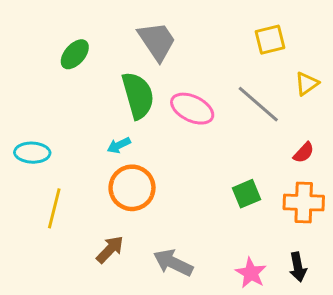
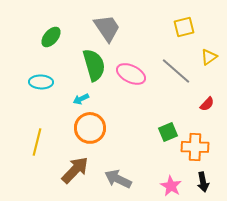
cyan ellipse: (32, 153) -> (41, 82), moved
orange cross: (304, 203) -> (195, 147), moved
brown arrow: (110, 249) -> (75, 170), size x1.4

